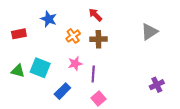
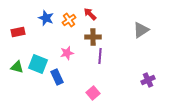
orange cross: (73, 36) -> (69, 20), moved
pink star: (75, 64) -> (67, 53), moved
purple line: (93, 74) -> (100, 56), moved
blue rectangle: (62, 91) -> (57, 77), moved, turned -70

